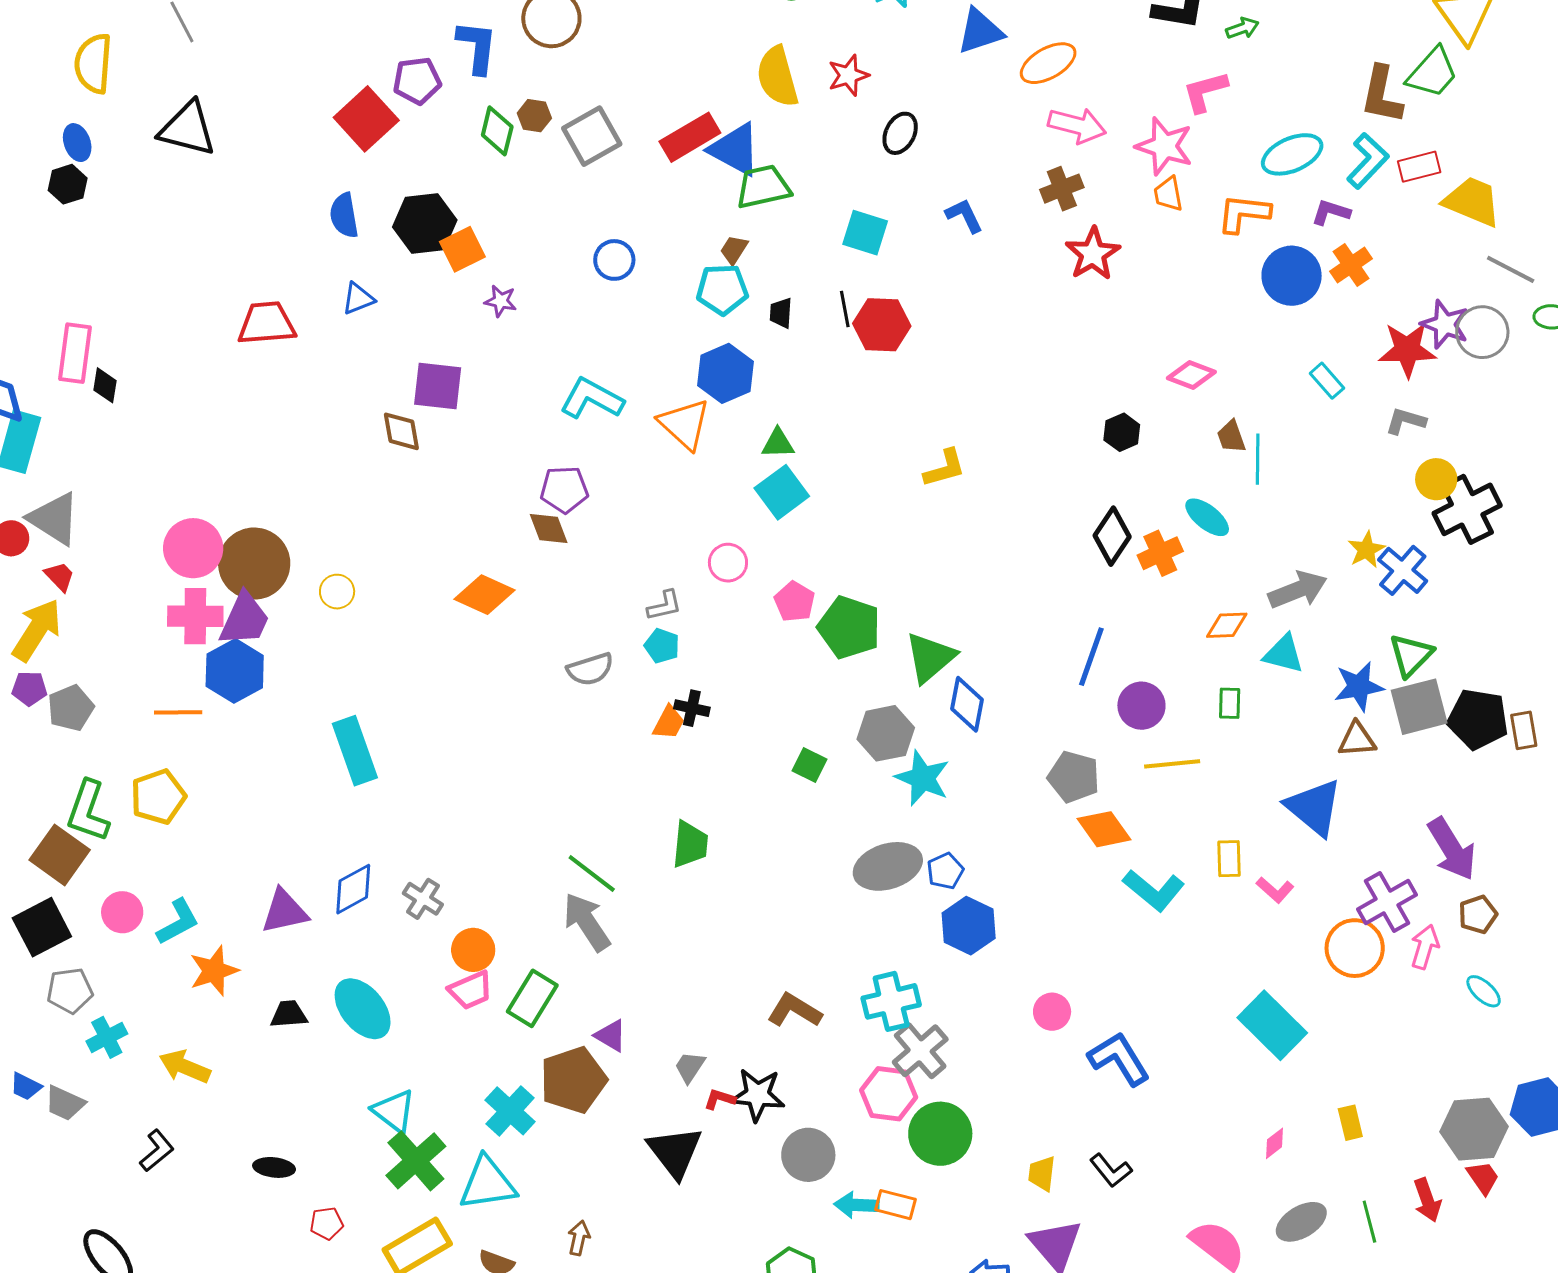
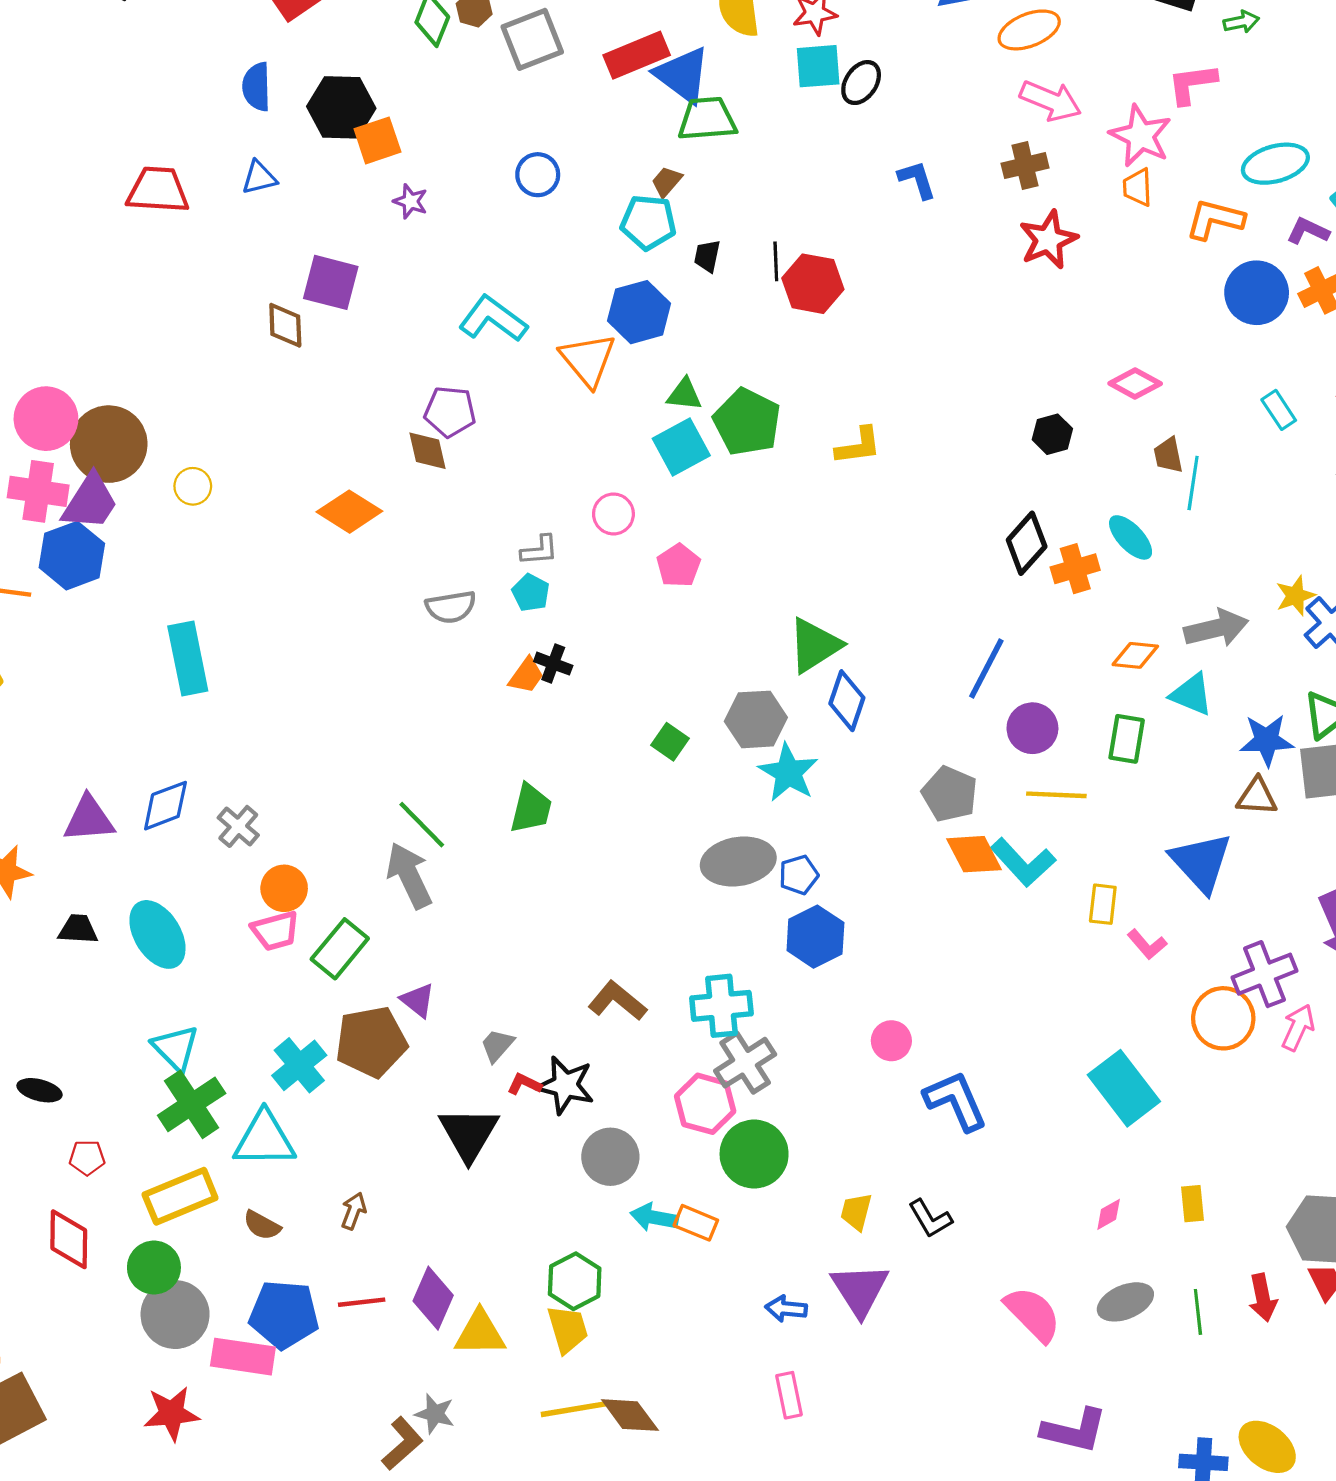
cyan square: (865, 233) -> (818, 66), moved, turned -30
green pentagon: (849, 627) -> (747, 422), moved
green rectangle: (1230, 703) -> (1127, 739), size x1.4
cyan L-shape: (1154, 890) -> (1023, 862), moved

